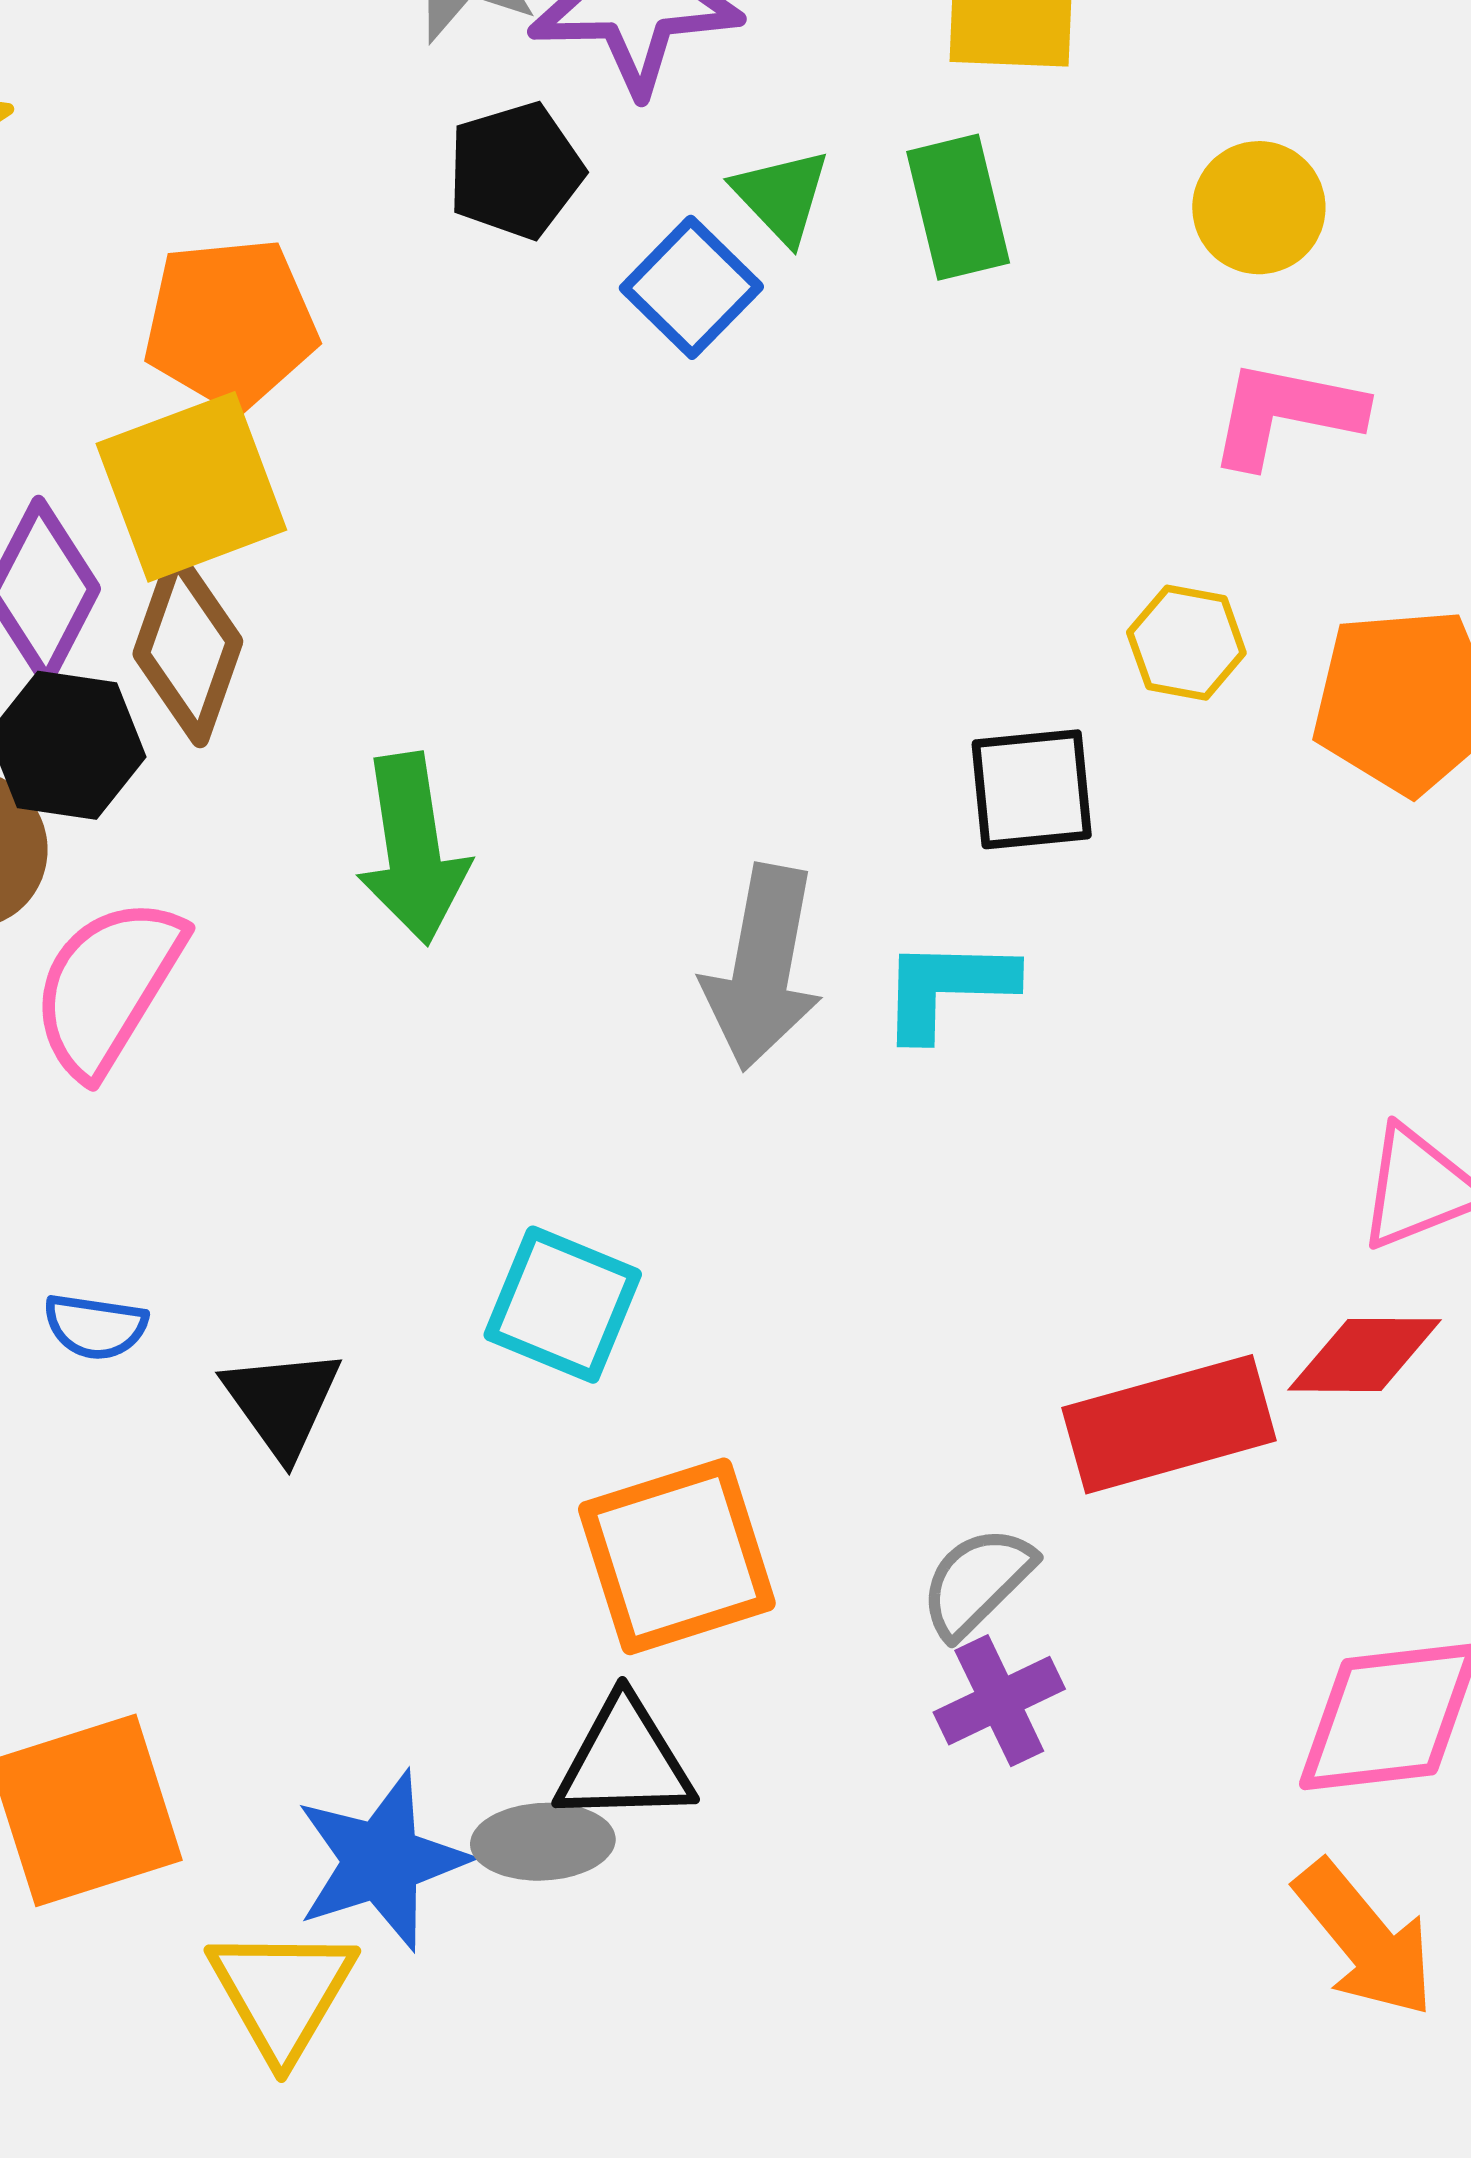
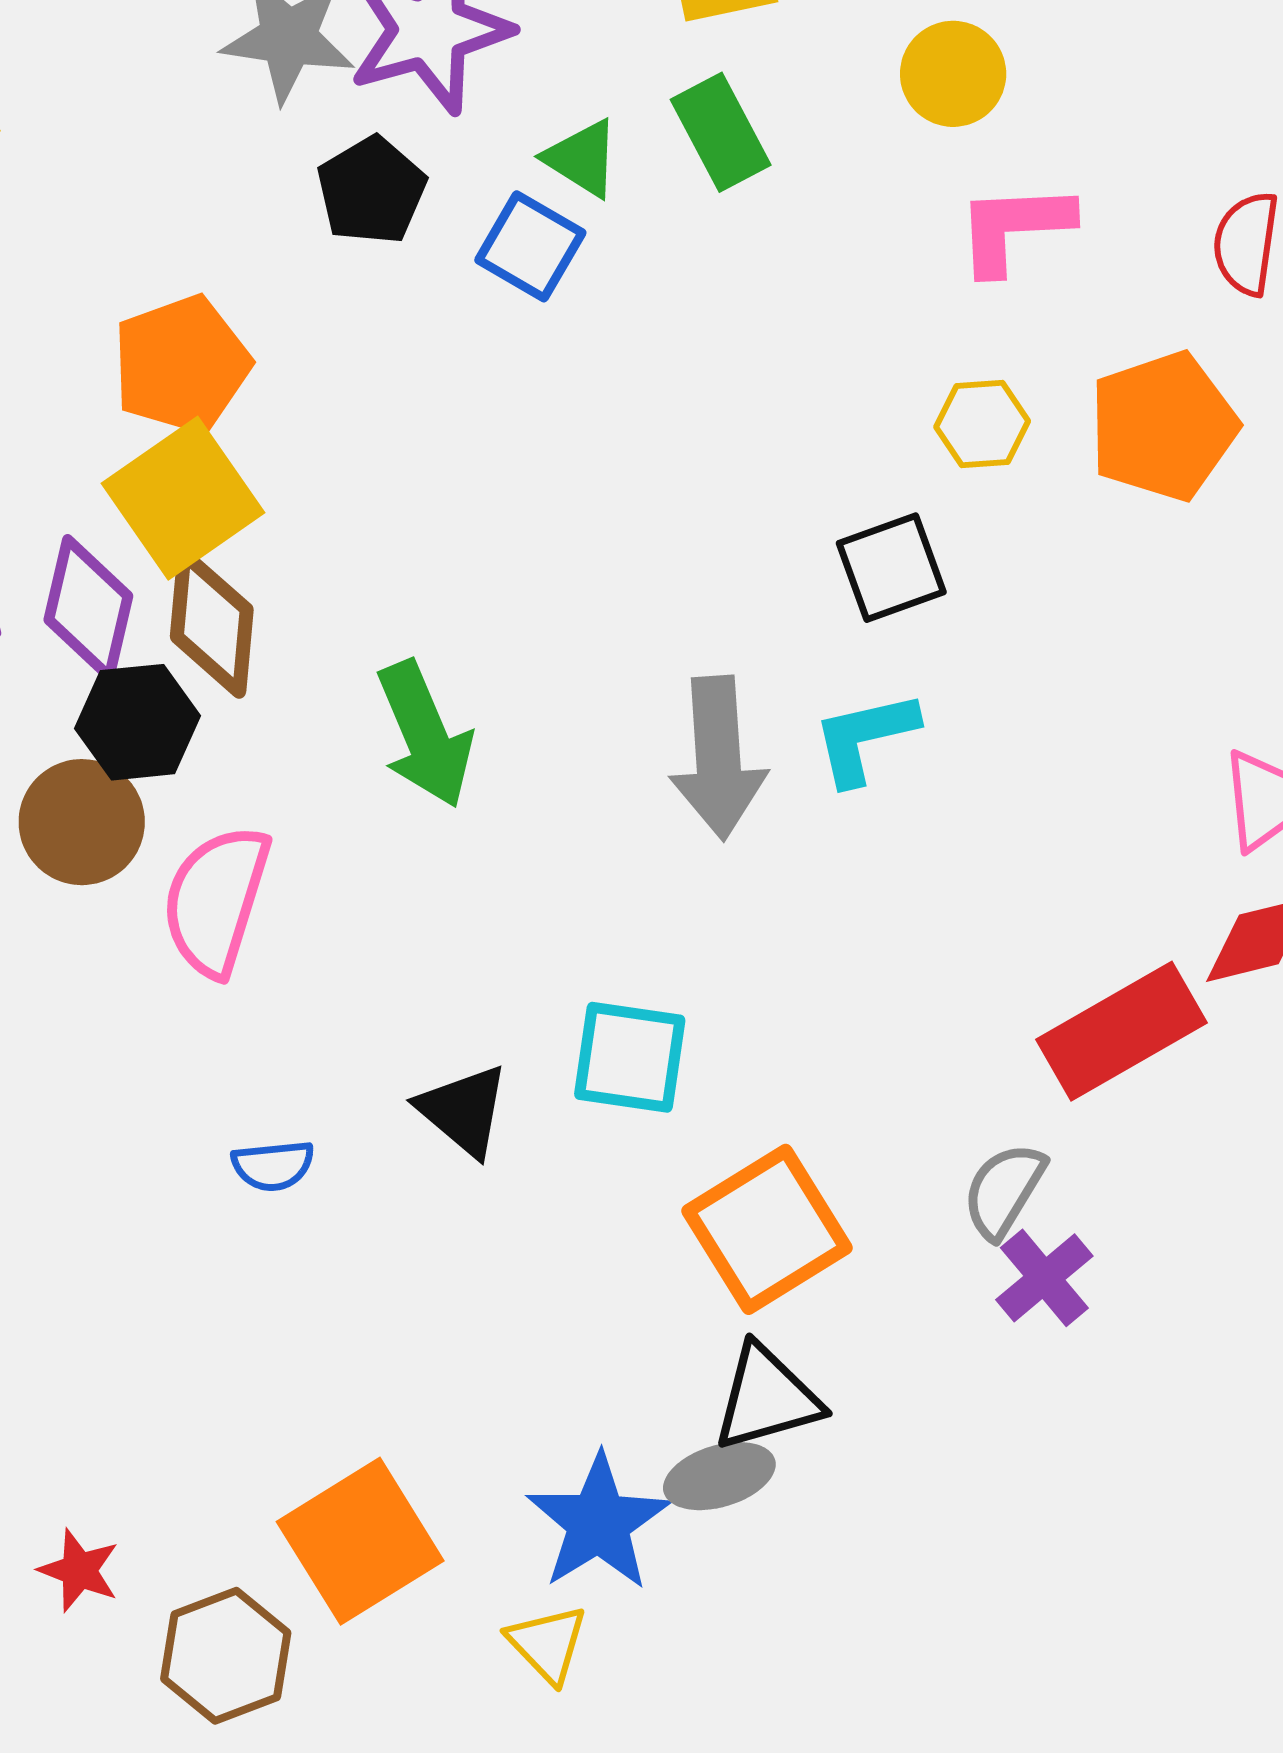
black triangle: (282, 1403) -> (463, 1110), moved
yellow triangle: (282, 1993) -> (547, 1644), size x0.7

